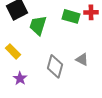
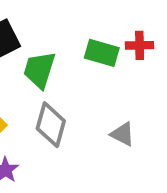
gray diamond: (55, 66) -> (51, 125), moved

